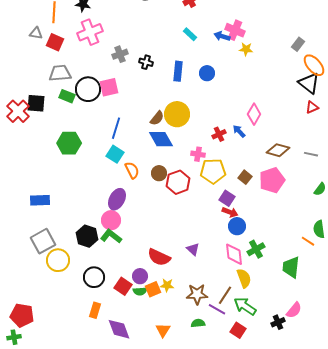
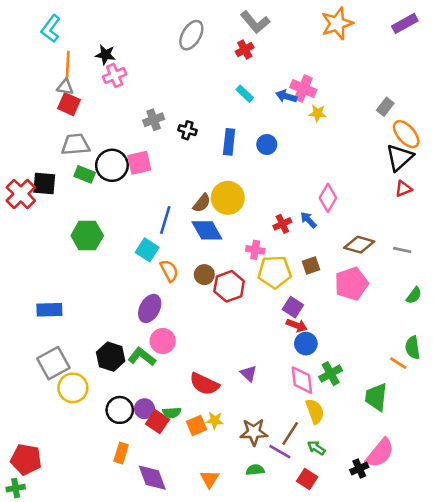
pink cross: (90, 32) -> (115, 75), moved, size x0.7
gray triangle: (36, 33) -> (65, 87), moved
black triangle: (309, 83) -> (400, 157), turned 40
blue line: (116, 128) -> (165, 220), moved
brown square: (245, 177) -> (311, 266), moved, turned 32
pink circle: (111, 220) -> (163, 341), moved
purple circle: (140, 276) -> (144, 409), moved
green semicircle: (140, 291) -> (172, 413), moved
green arrow: (245, 306) -> (316, 448), size x0.6
pink semicircle: (294, 310) -> (380, 453), size x1.4

